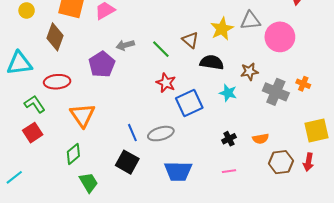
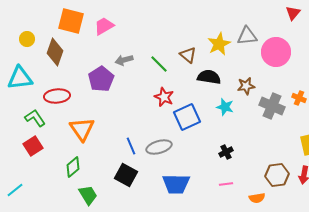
yellow circle: (27, 10) -> (27, 39), moved
orange semicircle: (261, 139) -> (257, 198), moved

